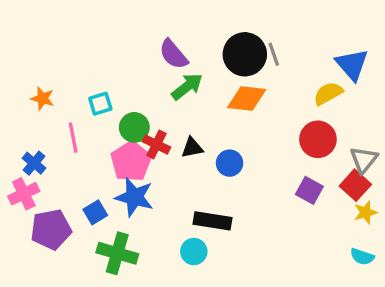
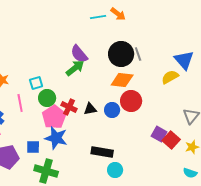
green arrow: (187, 87) -> (75, 68), moved
green circle: (134, 127) -> (47, 98), moved
red circle: (318, 139) -> (131, 101), moved
blue circle: (230, 163) -> (112, 110), moved
red square: (355, 185) -> (171, 140), moved
blue square: (95, 212) -> (33, 147), turned 32
cyan circle: (194, 252) -> (115, 170), moved

